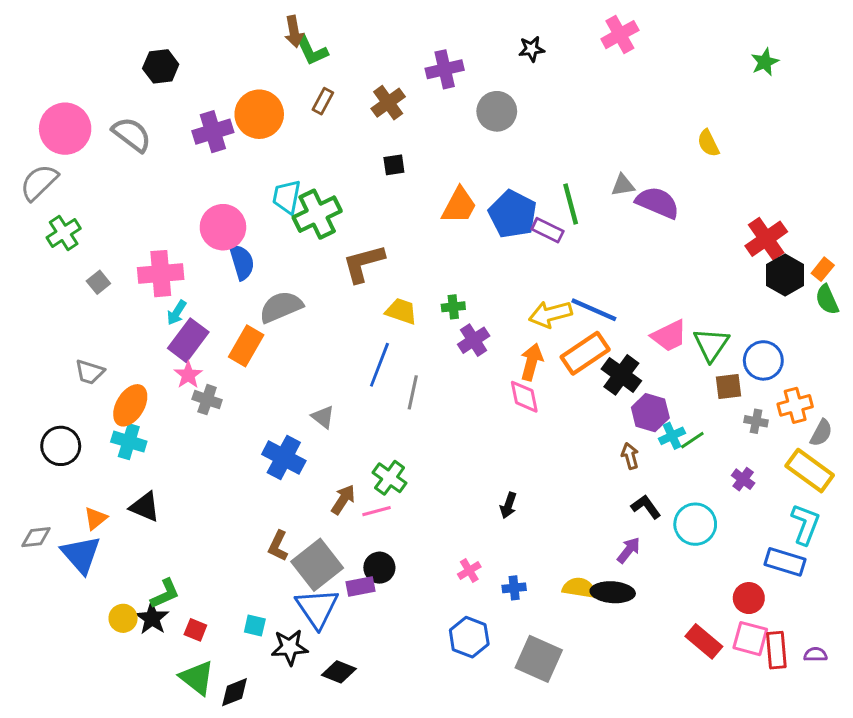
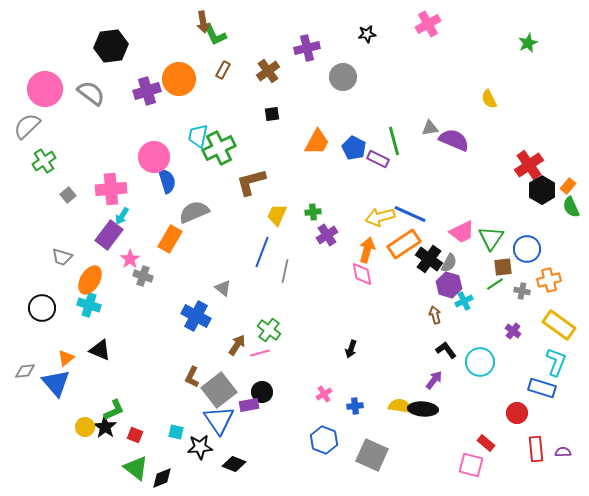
black hexagon: (161, 66) -> (111, 46), size x1.4
blue pentagon: (513, 214) -> (354, 148), size x0.7
yellow trapezoid: (401, 311) -> (277, 215), turned -85
purple rectangle: (188, 340) -> (109, 235), moved
gray semicircle: (821, 433) -> (449, 263), moved
green line: (692, 440) -> (495, 284), moved
pink square: (750, 639) -> (471, 465), moved
red rectangle: (704, 641) -> (486, 443), size x0.7

